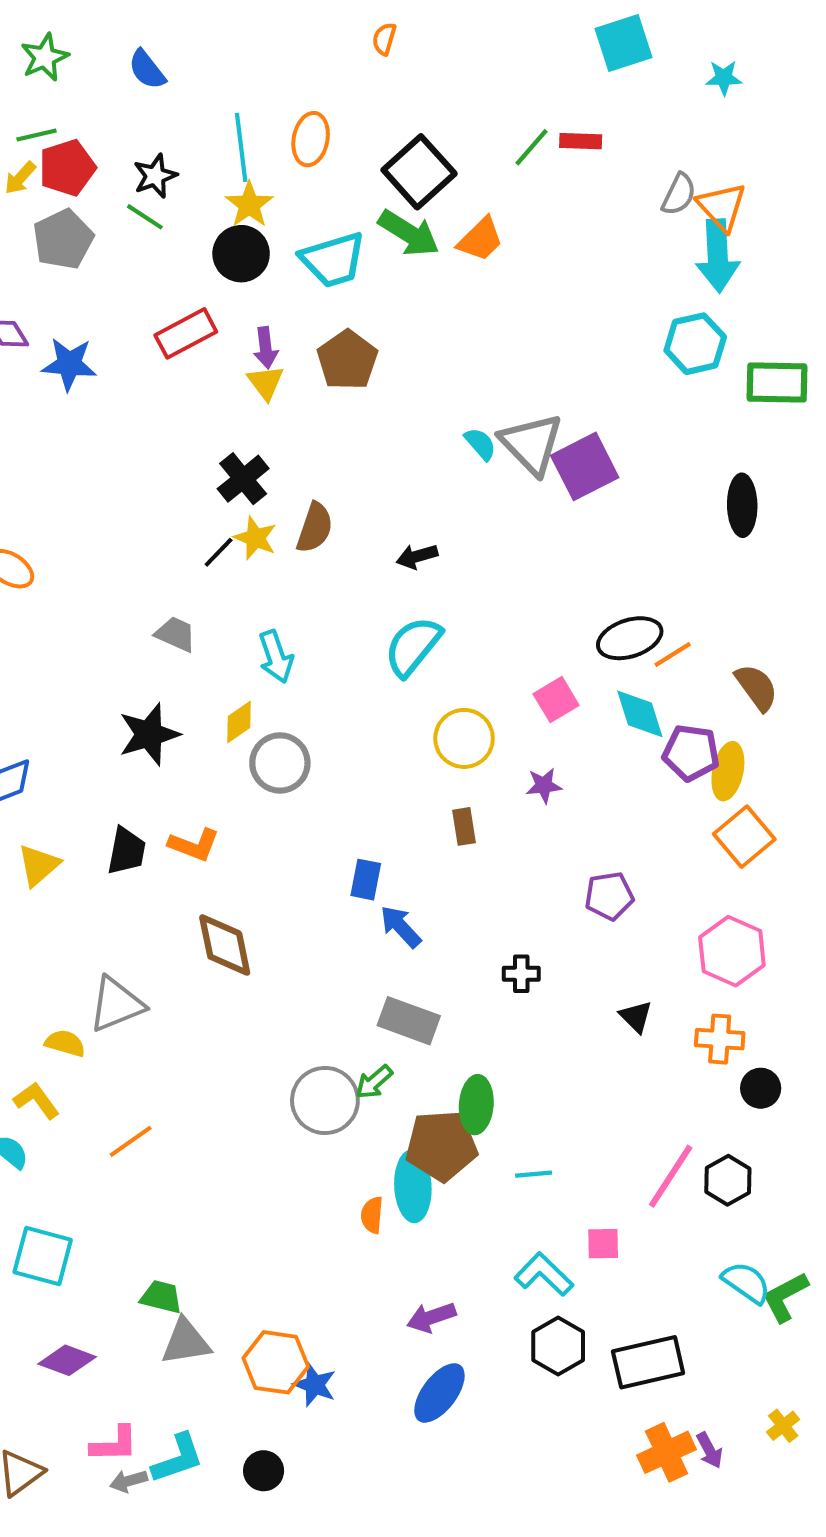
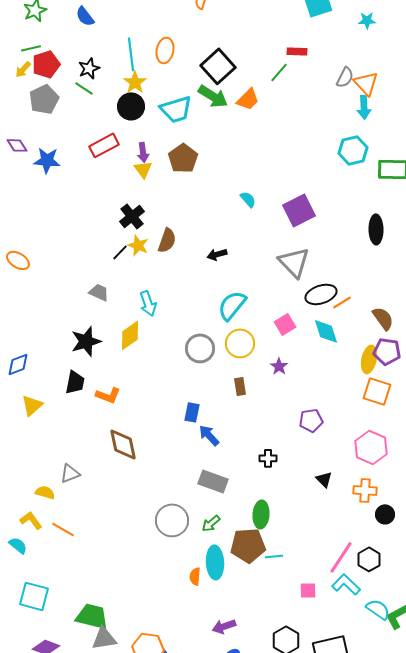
green line: (532, 147) -> (279, 72), moved
cyan arrow: (718, 256) -> (364, 107), size x0.7
gray triangle: (532, 444) -> (294, 262), moved
cyan semicircle: (413, 646) -> (232, 305), moved
yellow diamond: (239, 722) -> (130, 335), size x1.4
purple pentagon: (691, 753) -> (387, 351), moved
gray circle: (280, 763) -> (200, 348), moved
purple star: (544, 785) -> (279, 366), turned -30
orange square: (744, 837) -> (377, 391), turned -32
black trapezoid: (127, 851) -> (75, 382), moved
gray triangle: (116, 1004) -> (70, 473), size x0.7
green arrow: (374, 1082) -> (211, 523), moved
green ellipse: (476, 1105) -> (261, 514), moved
orange line: (131, 1141) -> (63, 529), moved, turned 65
brown pentagon: (442, 1145) -> (248, 545), moved
cyan L-shape: (544, 1274) -> (346, 584), moved
green trapezoid: (161, 1297) -> (92, 616), size x1.6

